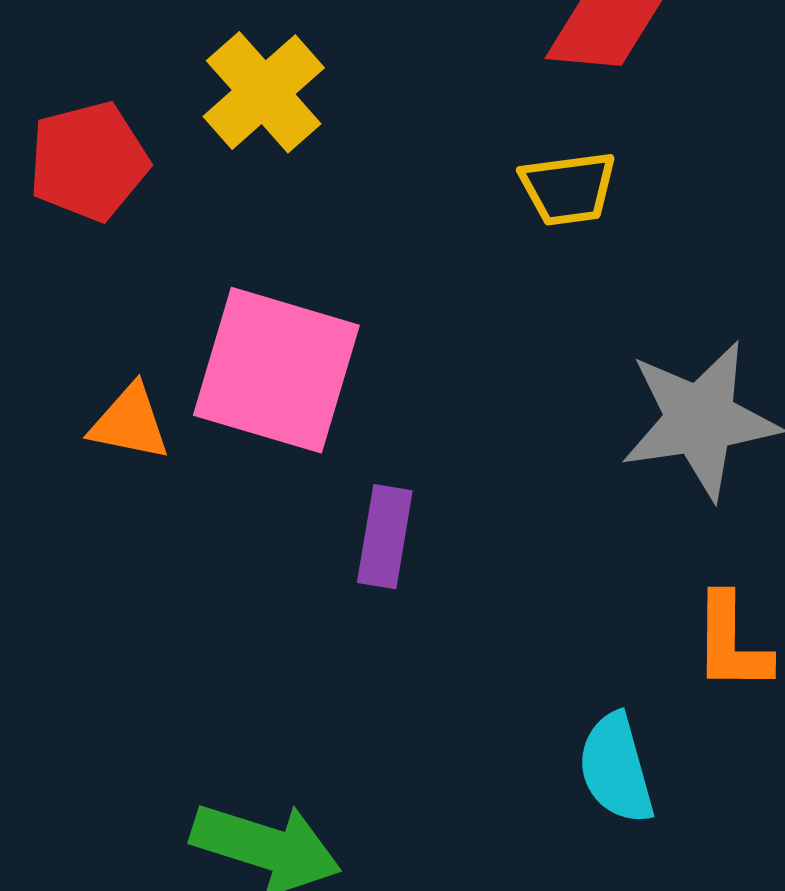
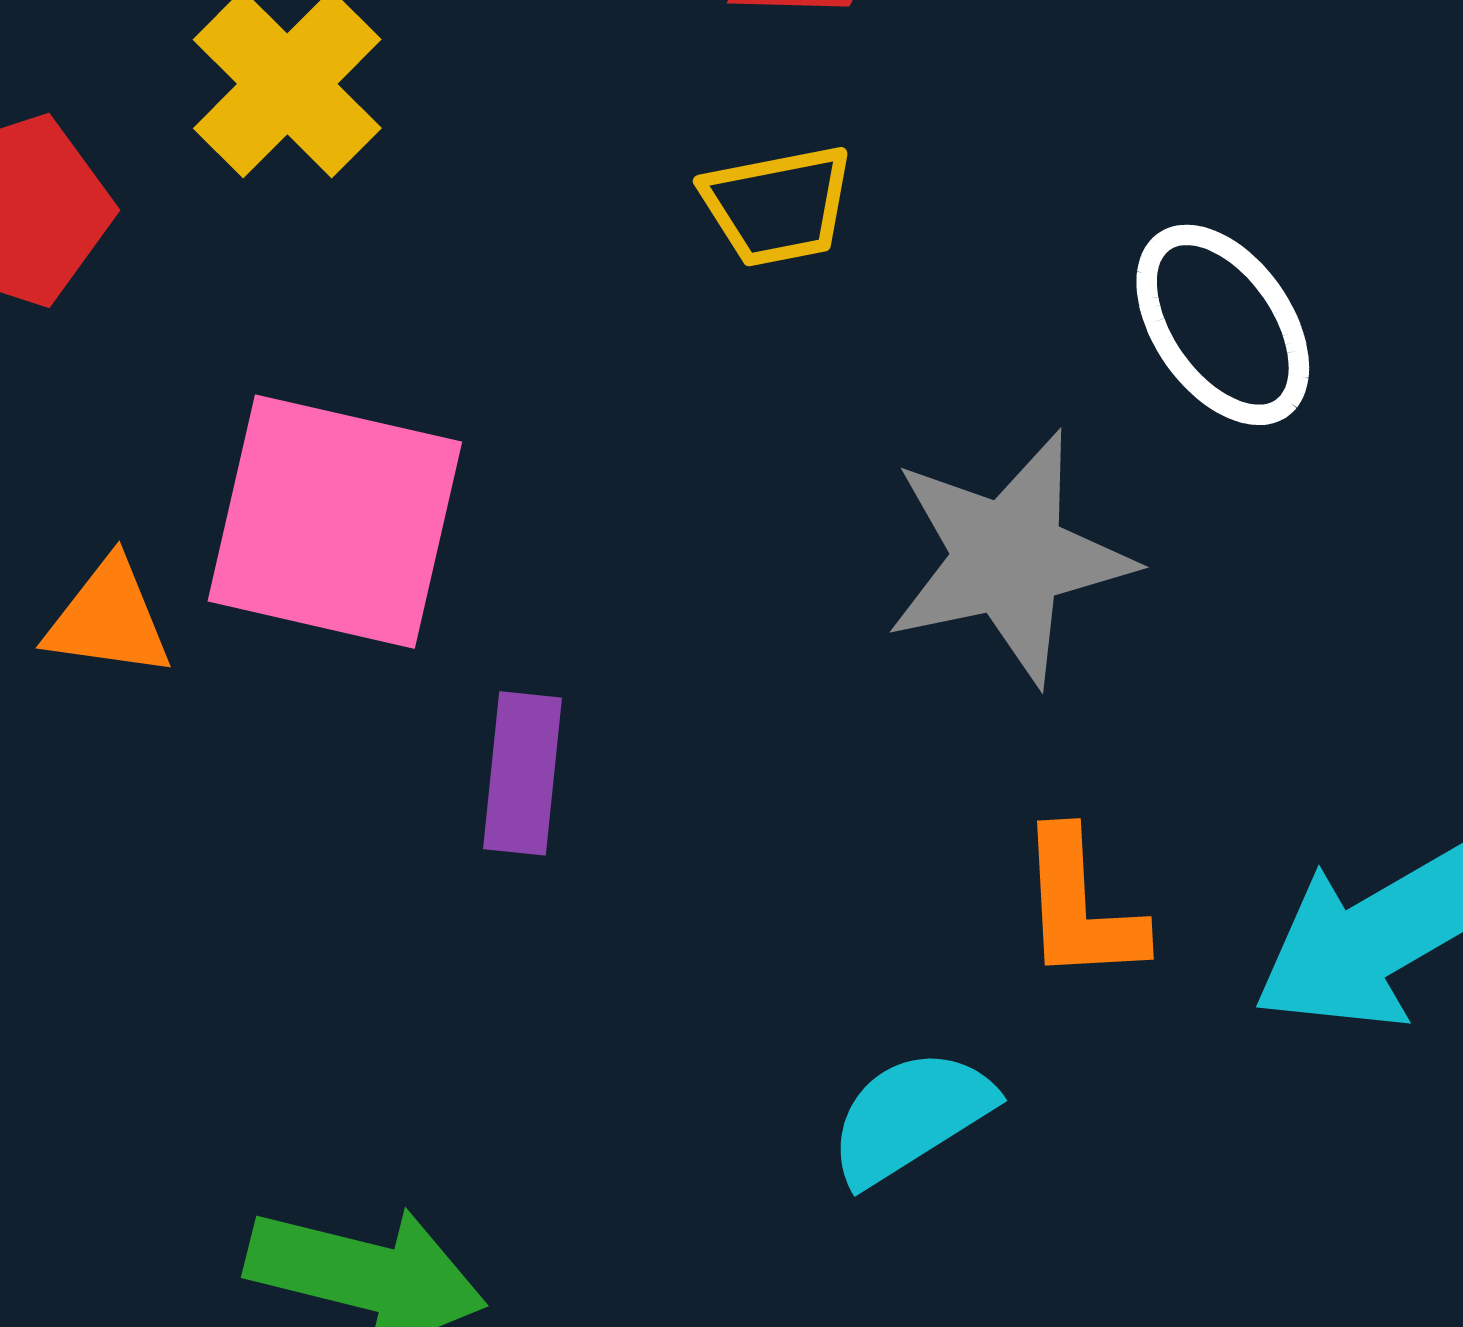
cyan semicircle: (616, 768) -> (911, 1116), turned 77

